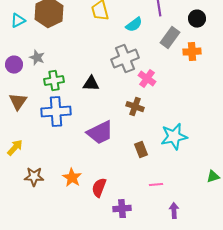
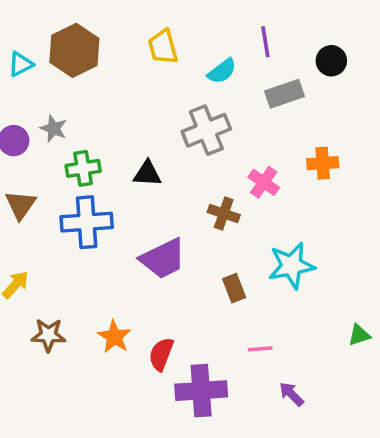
gray rectangle: (170, 38) -> (284, 94), turned 35
orange cross: (192, 52) -> (323, 163), moved
pink cross: (147, 79) -> (264, 182), moved
purple cross: (122, 209) -> (201, 391), size x1.6
purple arrow: (174, 211) -> (291, 394), turned -42

